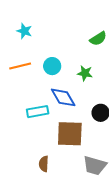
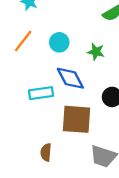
orange line: (20, 66) -> (23, 41), turned -40

